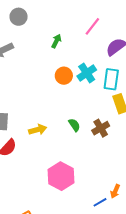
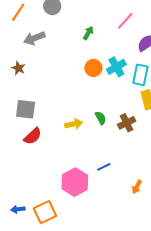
yellow arrow: (38, 130) -> (74, 124), moved
pink hexagon: (61, 176) -> (75, 182), moved
blue line: (100, 202) -> (104, 167), moved

